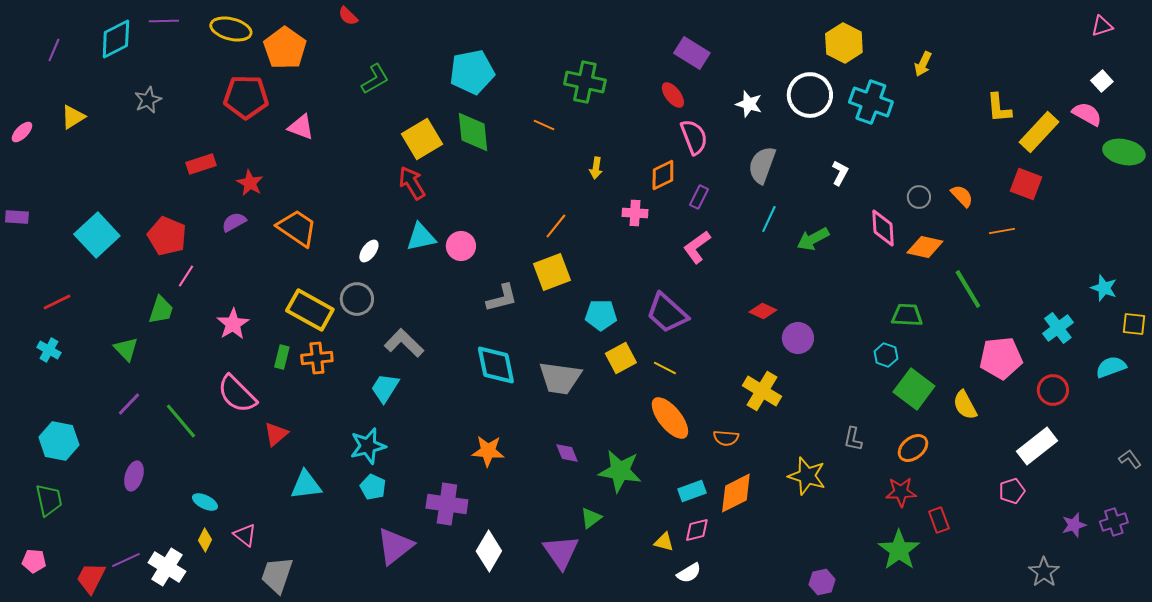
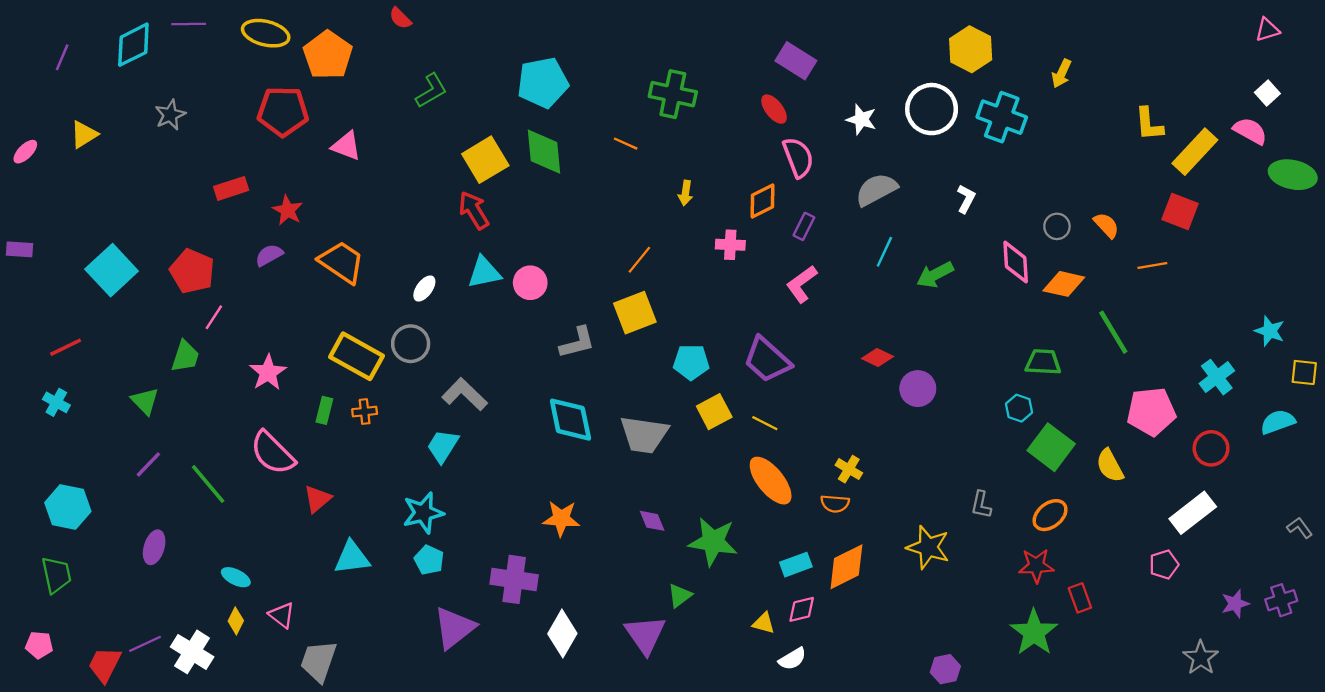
gray semicircle: (762, 165) -> (876, 190), turned 42
orange cross: (317, 358) -> (365, 412), size x0.7
yellow cross: (762, 391) -> (849, 469), moved, size x0.6

